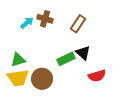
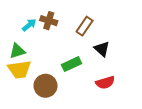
black triangle: (83, 53) -> (102, 49), moved
green triangle: (18, 60) -> (17, 51), moved
yellow trapezoid: (18, 78) -> (19, 69), moved

